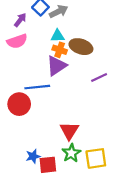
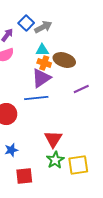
blue line: (37, 87) -> (36, 98), moved
blue star: (33, 156) -> (11, 150), moved
red square: (48, 165) -> (24, 176), moved

